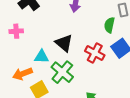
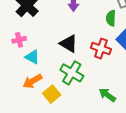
cyan triangle: (41, 57) -> (32, 57), moved, turned 35

